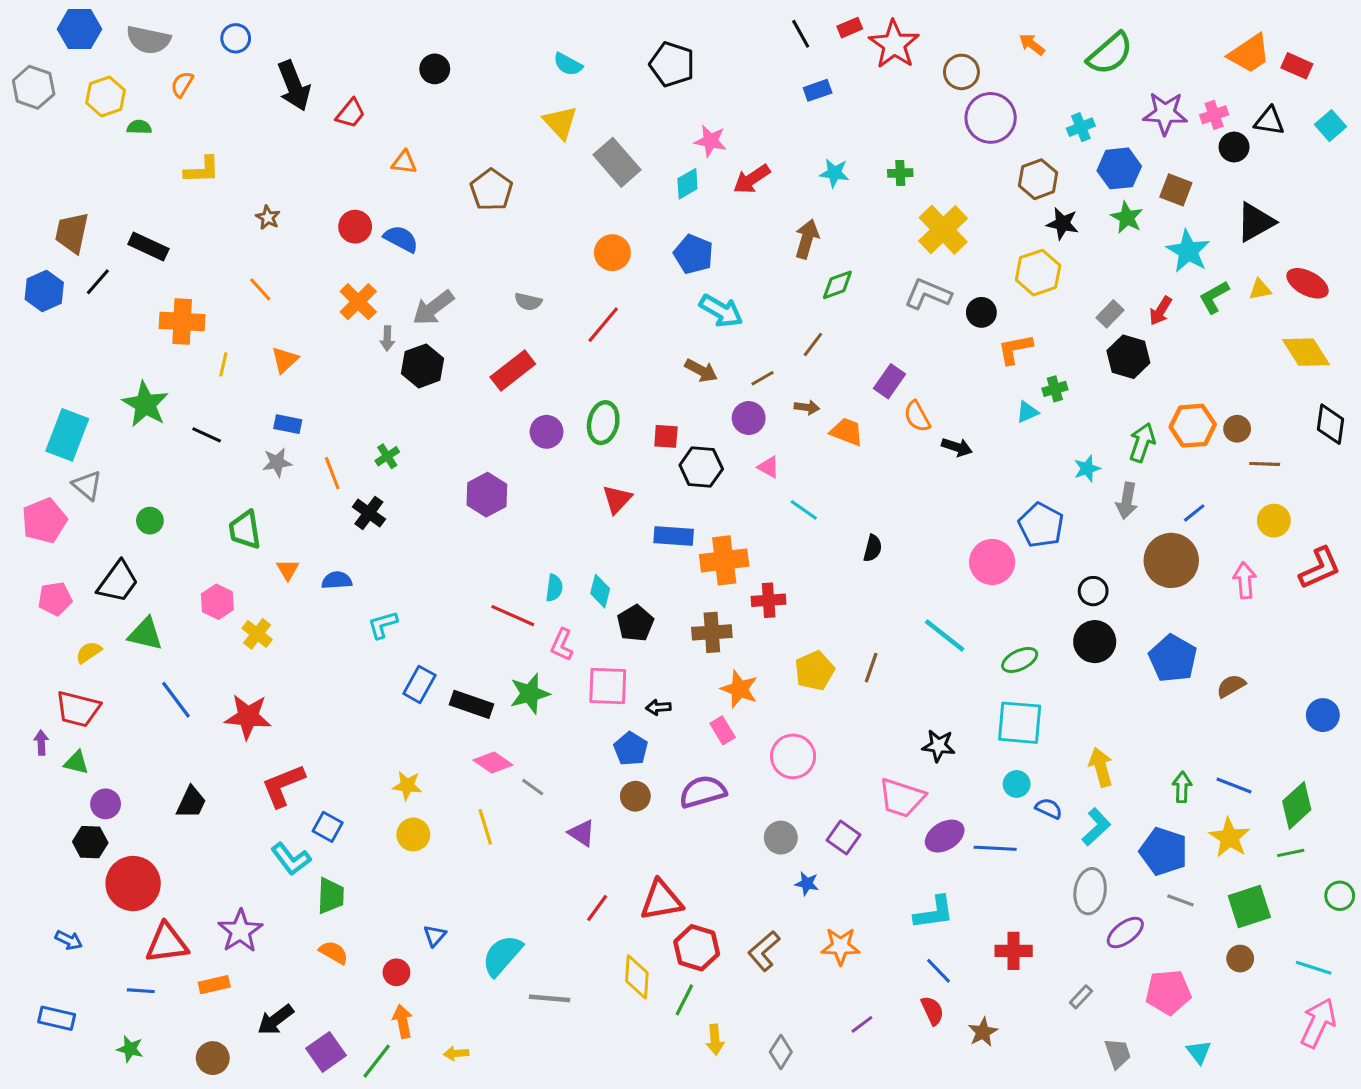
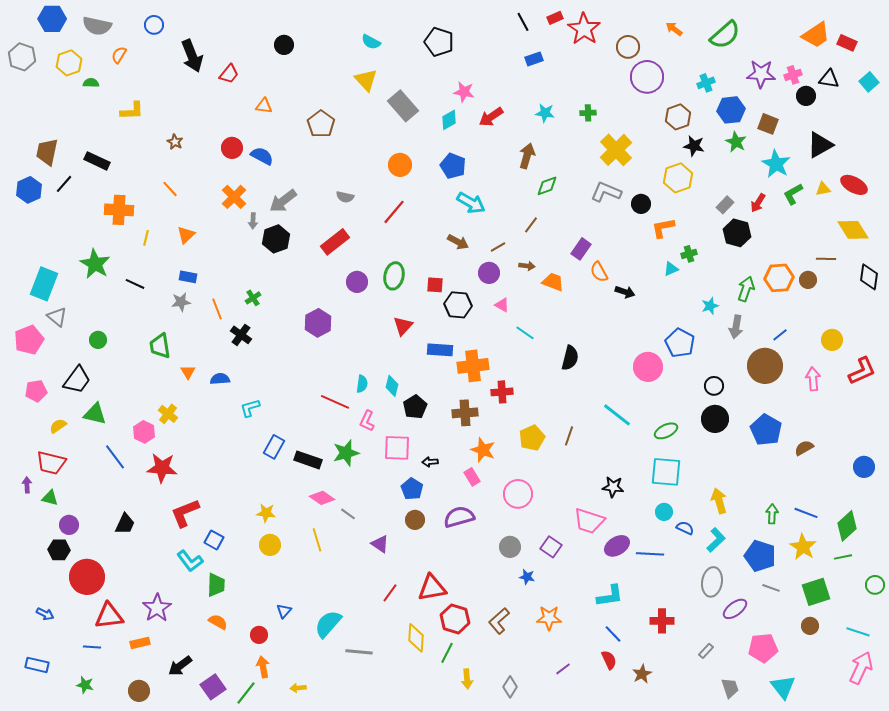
brown line: (1265, 464) -> (826, 259), moved
black semicircle: (873, 548) -> (570, 358), size x1.4
pink hexagon: (217, 602) -> (144, 432), moved
cyan triangle: (1199, 1052) -> (783, 687), size x1.5

